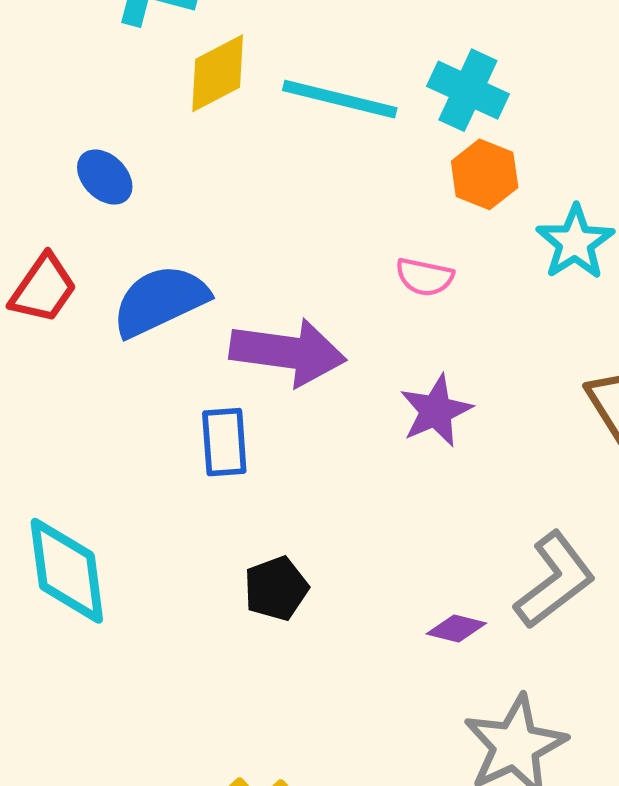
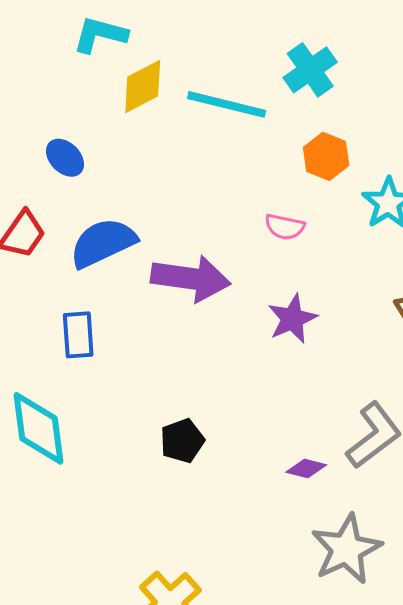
cyan cross: (468, 90) -> (310, 70), moved, turned 30
blue rectangle: (224, 442) -> (78, 335), moved

